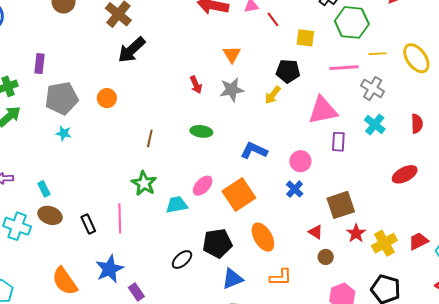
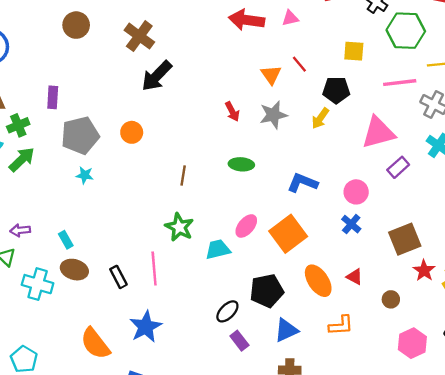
red line: (273, 19) -> (299, 64), moved
purple rectangle: (338, 142) -> (398, 167), turned 48
red triangle: (316, 232) -> (355, 277), moved
purple rectangle: (136, 292) -> (239, 341), moved

